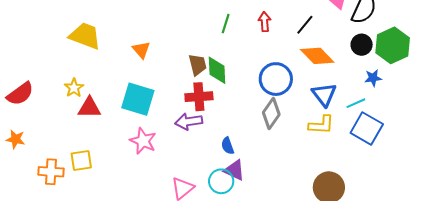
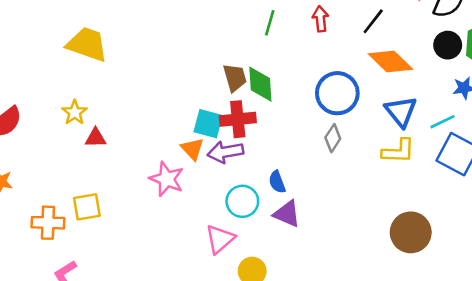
orange triangle: (141, 50) -> (192, 149), moved
cyan square: (138, 99) -> (208, 124), moved, size x0.7
red triangle: (89, 108) -> (96, 138), size x0.7
gray diamond: (271, 113) -> (333, 138), size x0.7
cyan circle: (221, 181) -> (242, 201), moved

